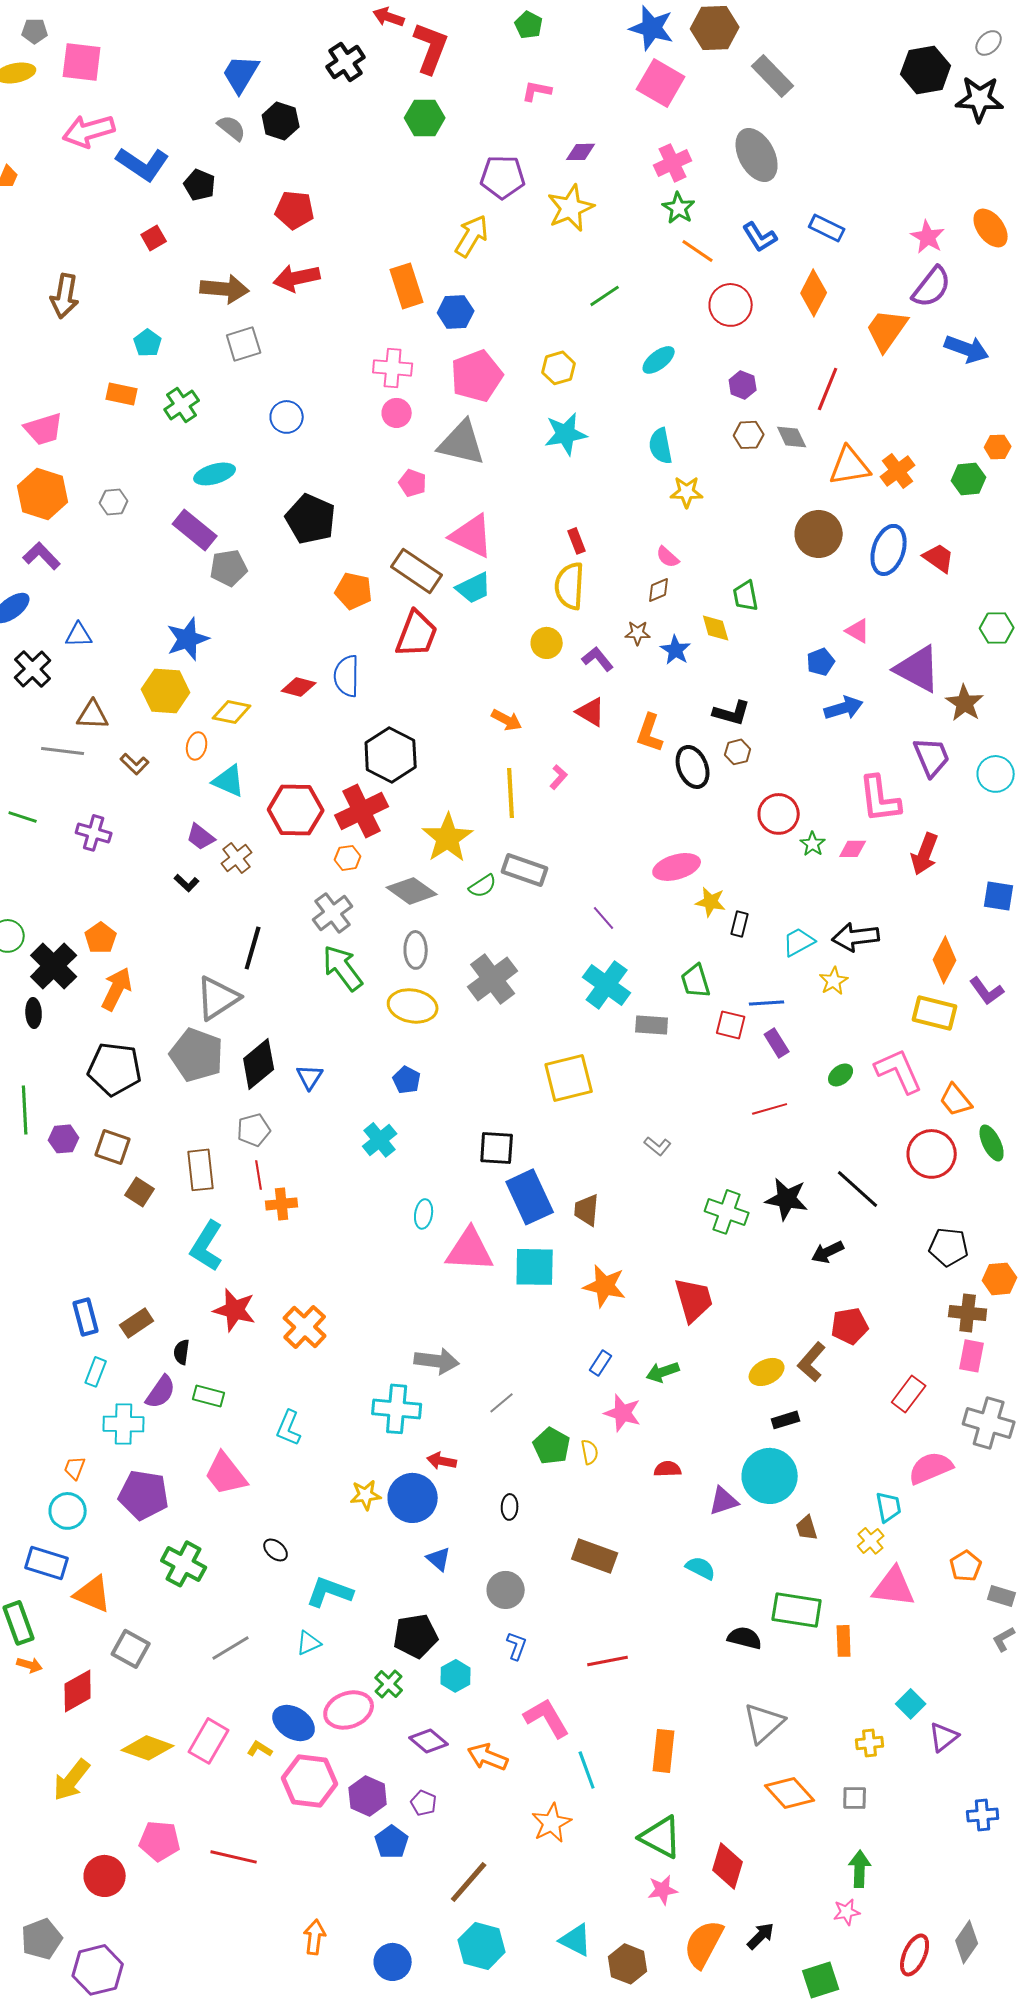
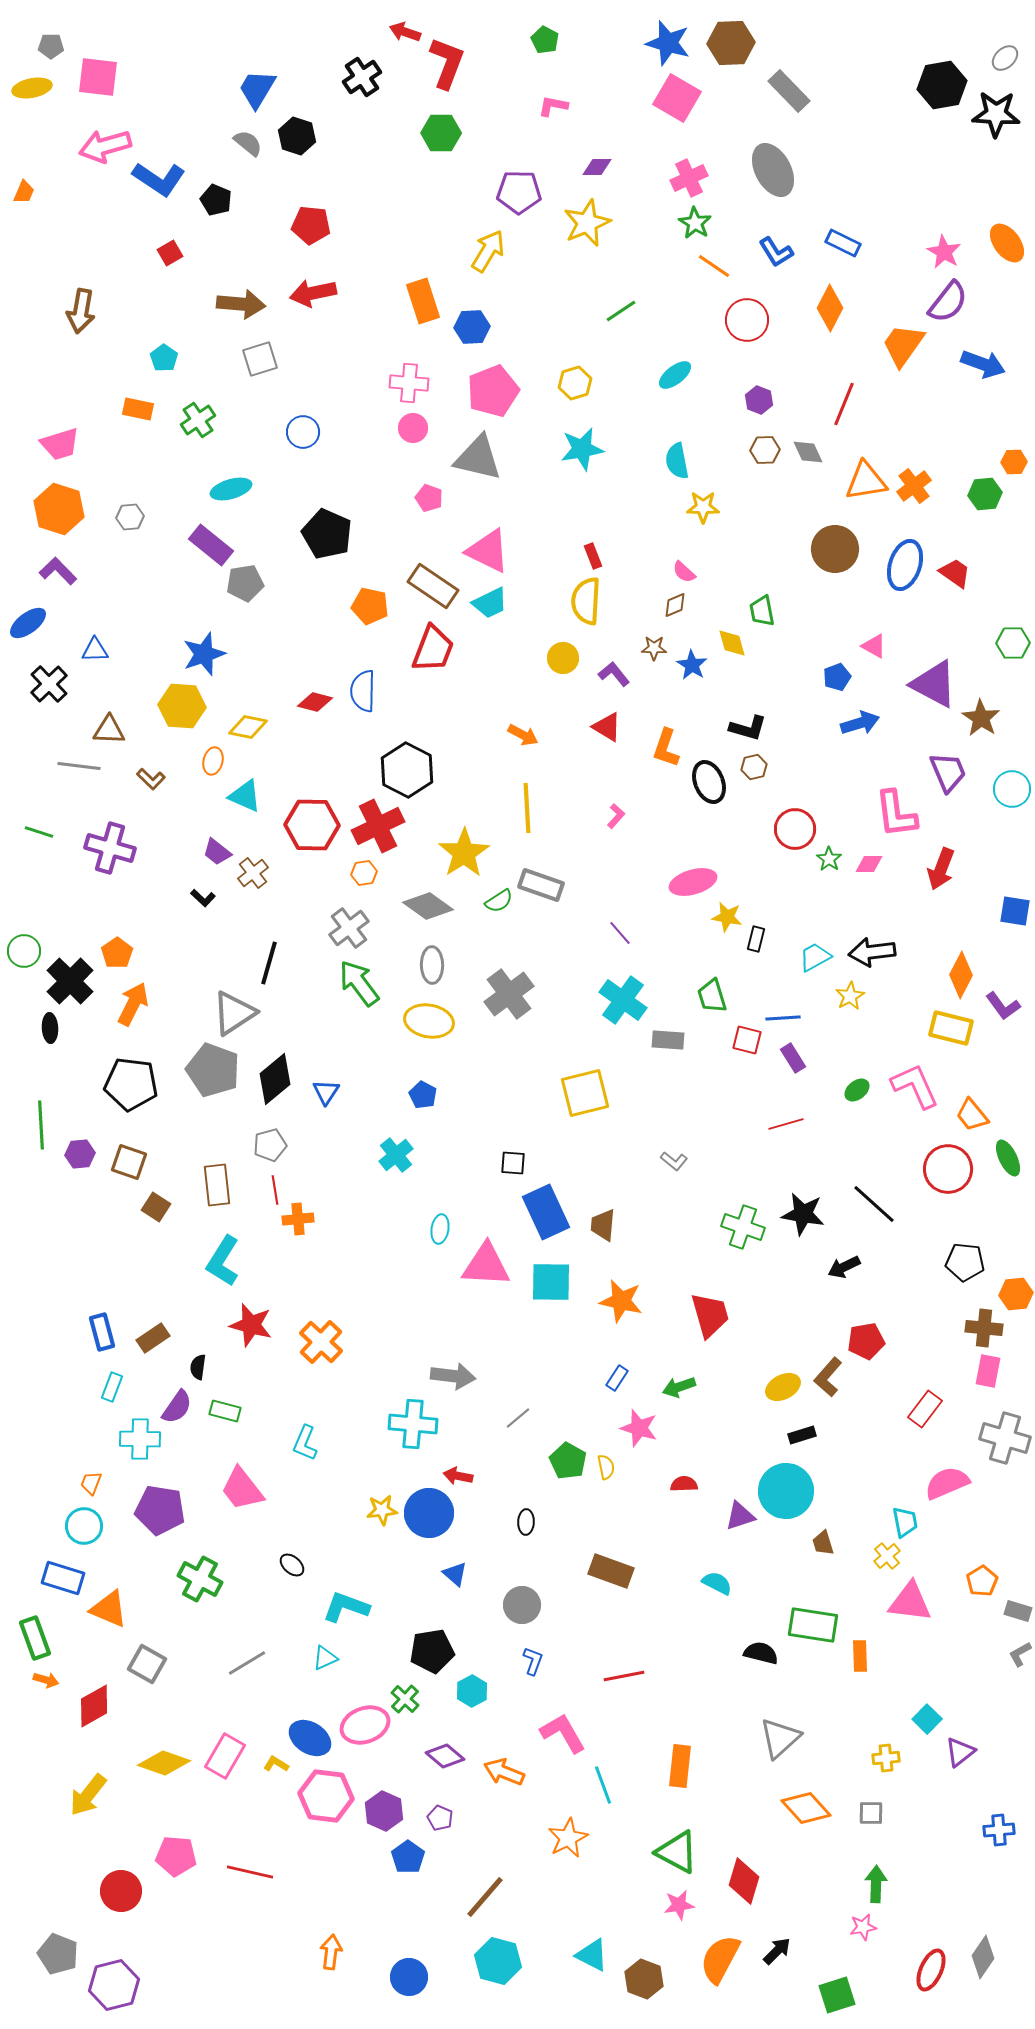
pink L-shape: (559, 777) -> (616, 816), moved
purple cross: (94, 833) -> (110, 848), size x1.4
black square: (497, 1148) -> (513, 1163), size x0.7
gray pentagon: (42, 1939) -> (58, 1954), turned -30

